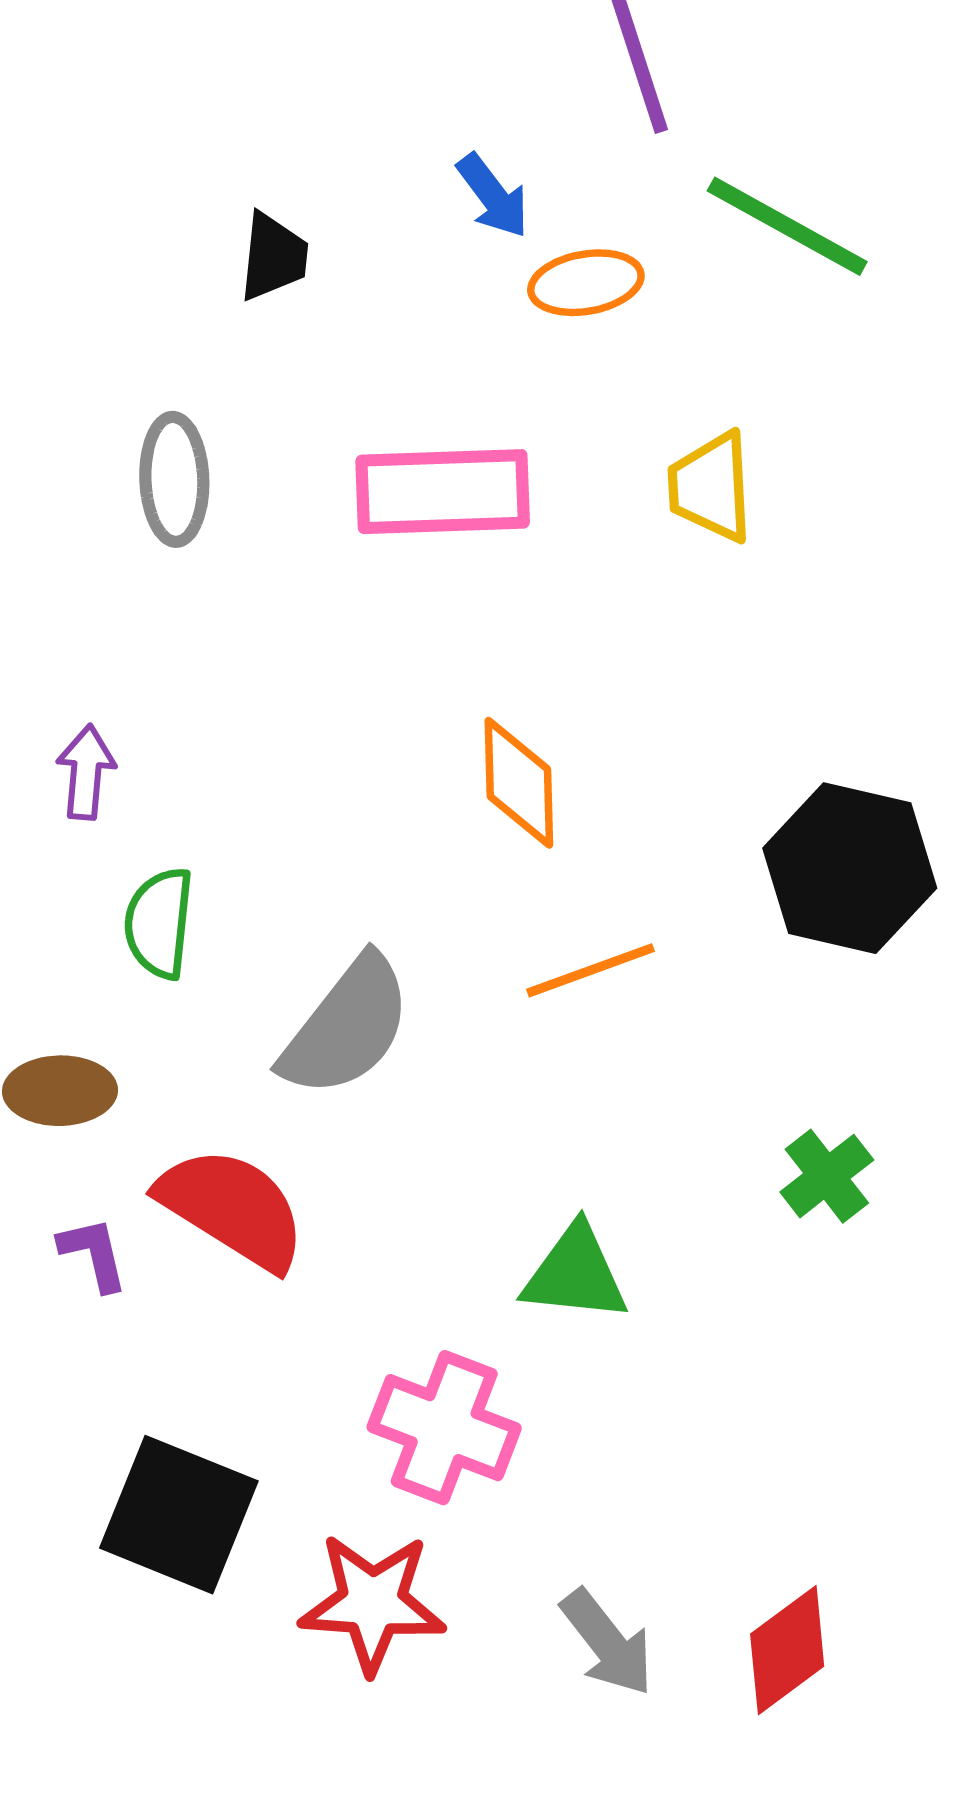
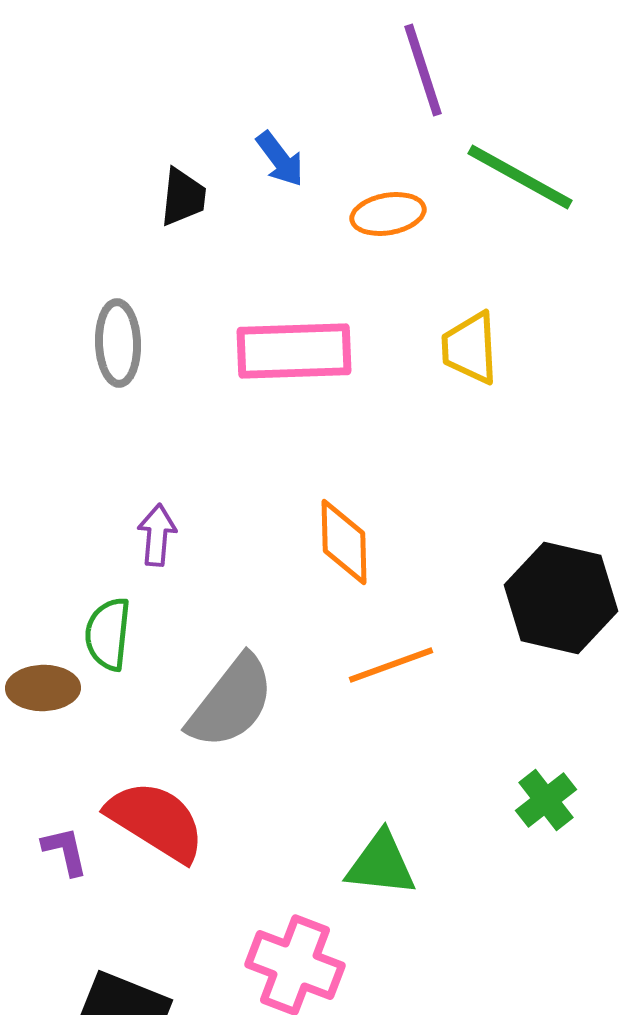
blue arrow: (493, 196) -> (280, 159), moved
purple arrow: (86, 772) -> (157, 535), moved
brown ellipse: (60, 1091) -> (43, 688), moved

